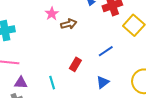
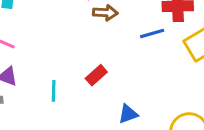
blue line: (106, 51) -> (152, 33), moved

